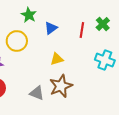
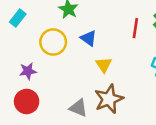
blue triangle: (51, 28) -> (89, 38), moved, turned -48
yellow triangle: (57, 59) -> (104, 65), turned -48

